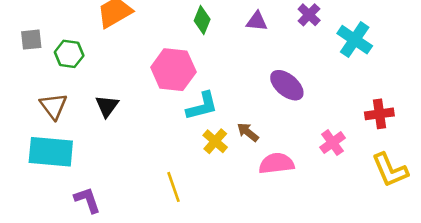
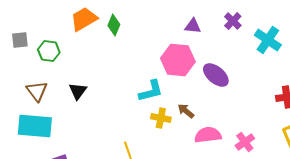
green diamond: (202, 20) -> (114, 25), moved
pink hexagon: (173, 70) -> (178, 60), moved
yellow cross: (215, 141) -> (161, 118), turned -30
pink cross: (333, 143) -> (245, 142), moved

